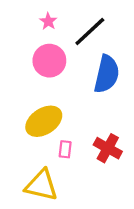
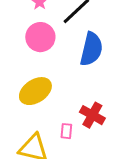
pink rectangle: (65, 149) -> (66, 131), moved

